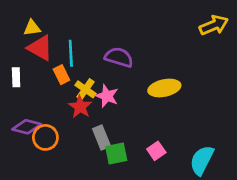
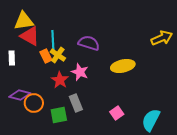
yellow arrow: (214, 25) -> (162, 38), moved
yellow triangle: (32, 28) -> (24, 21), size x1.5
yellow cross: (86, 89) -> (58, 55), moved
green square: (116, 153) -> (59, 115), moved

